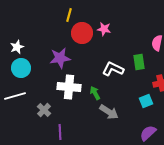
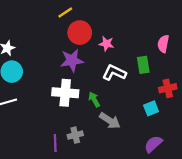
yellow line: (69, 15) -> (65, 13), turned 40
pink star: (104, 29) -> (106, 44), moved
purple star: (60, 58) -> (72, 60), moved
gray cross: (44, 110) -> (75, 135), moved, turned 32

